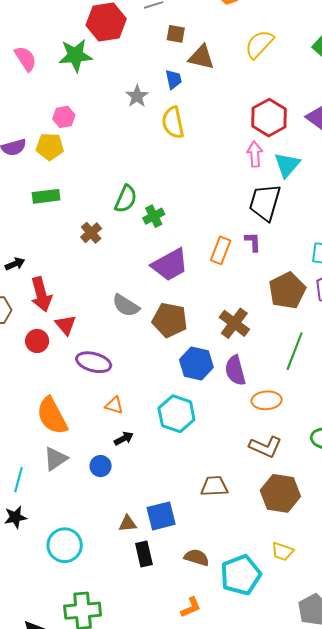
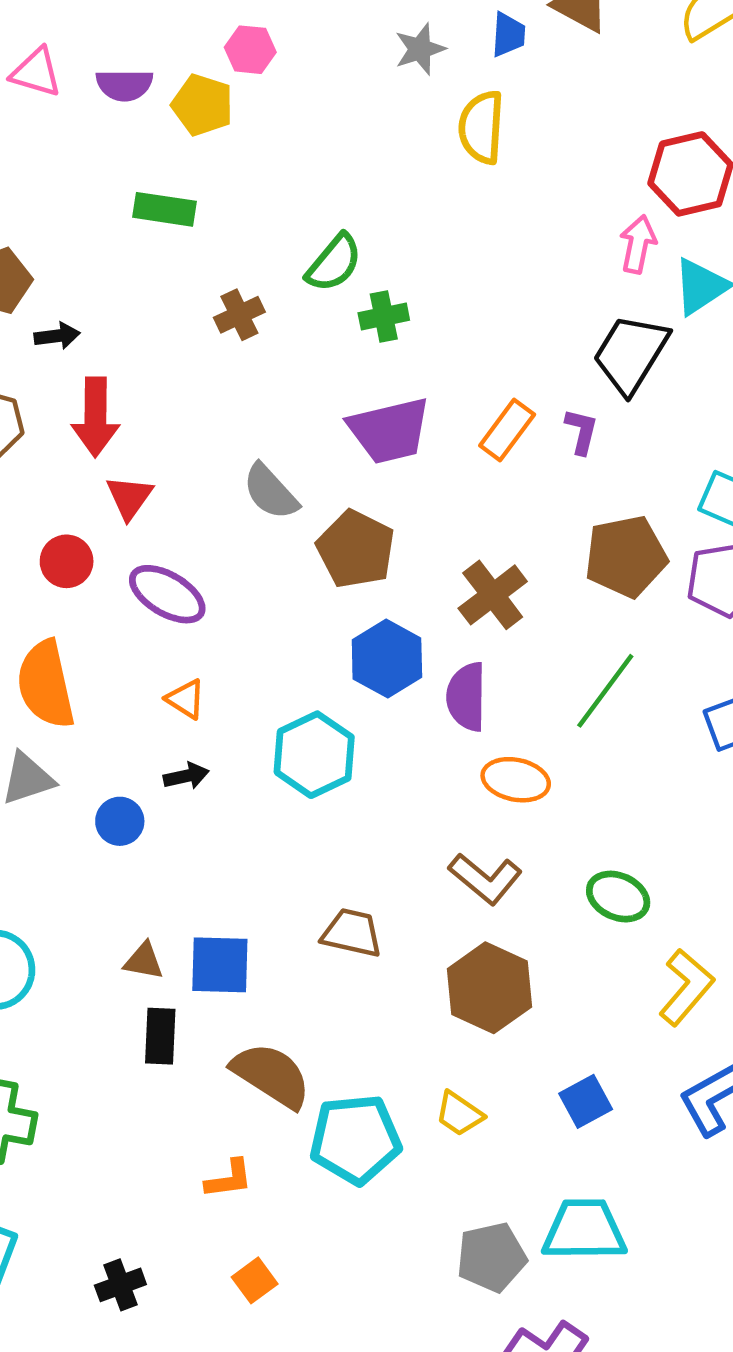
red circle: (37, 341) -> (67, 561), moved
brown semicircle: (197, 557) -> (271, 1075), size x1.5

